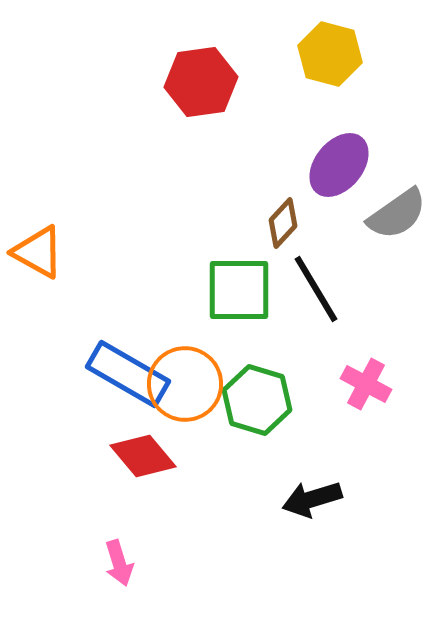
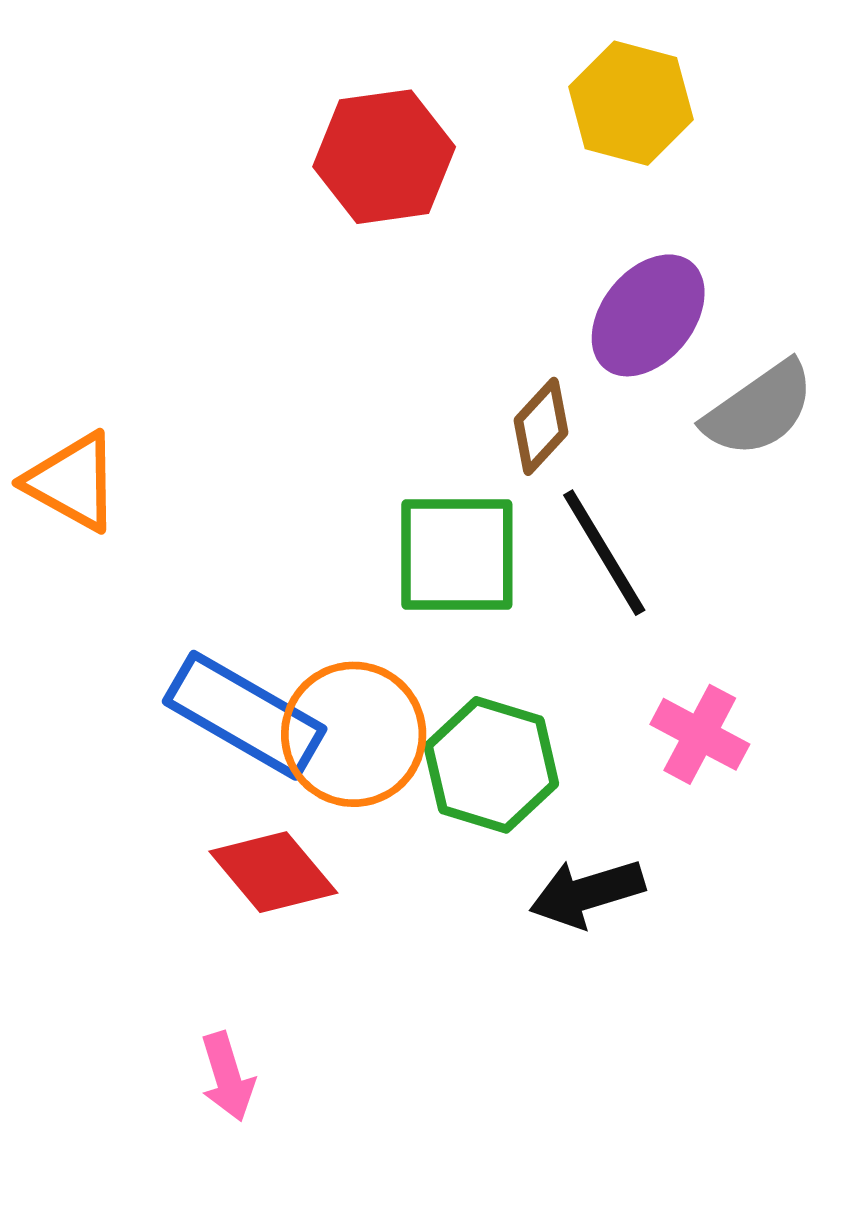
black arrow: (312, 499) -> (587, 893), moved

